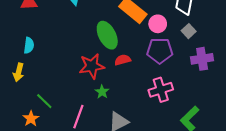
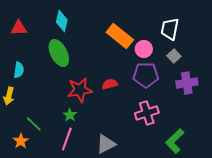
green ellipse: (107, 35) -> (59, 53), moved
green star: (102, 92) -> (70, 115), moved

